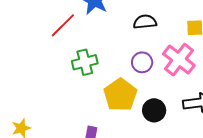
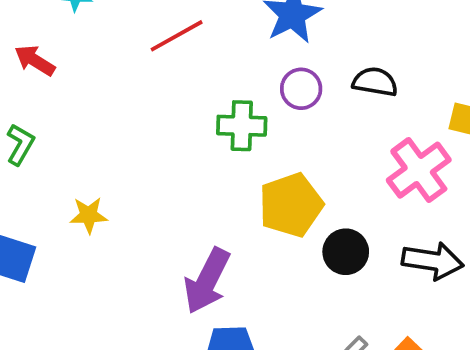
red line: (63, 25) -> (177, 36), moved
purple circle: (142, 62) -> (301, 89), moved

